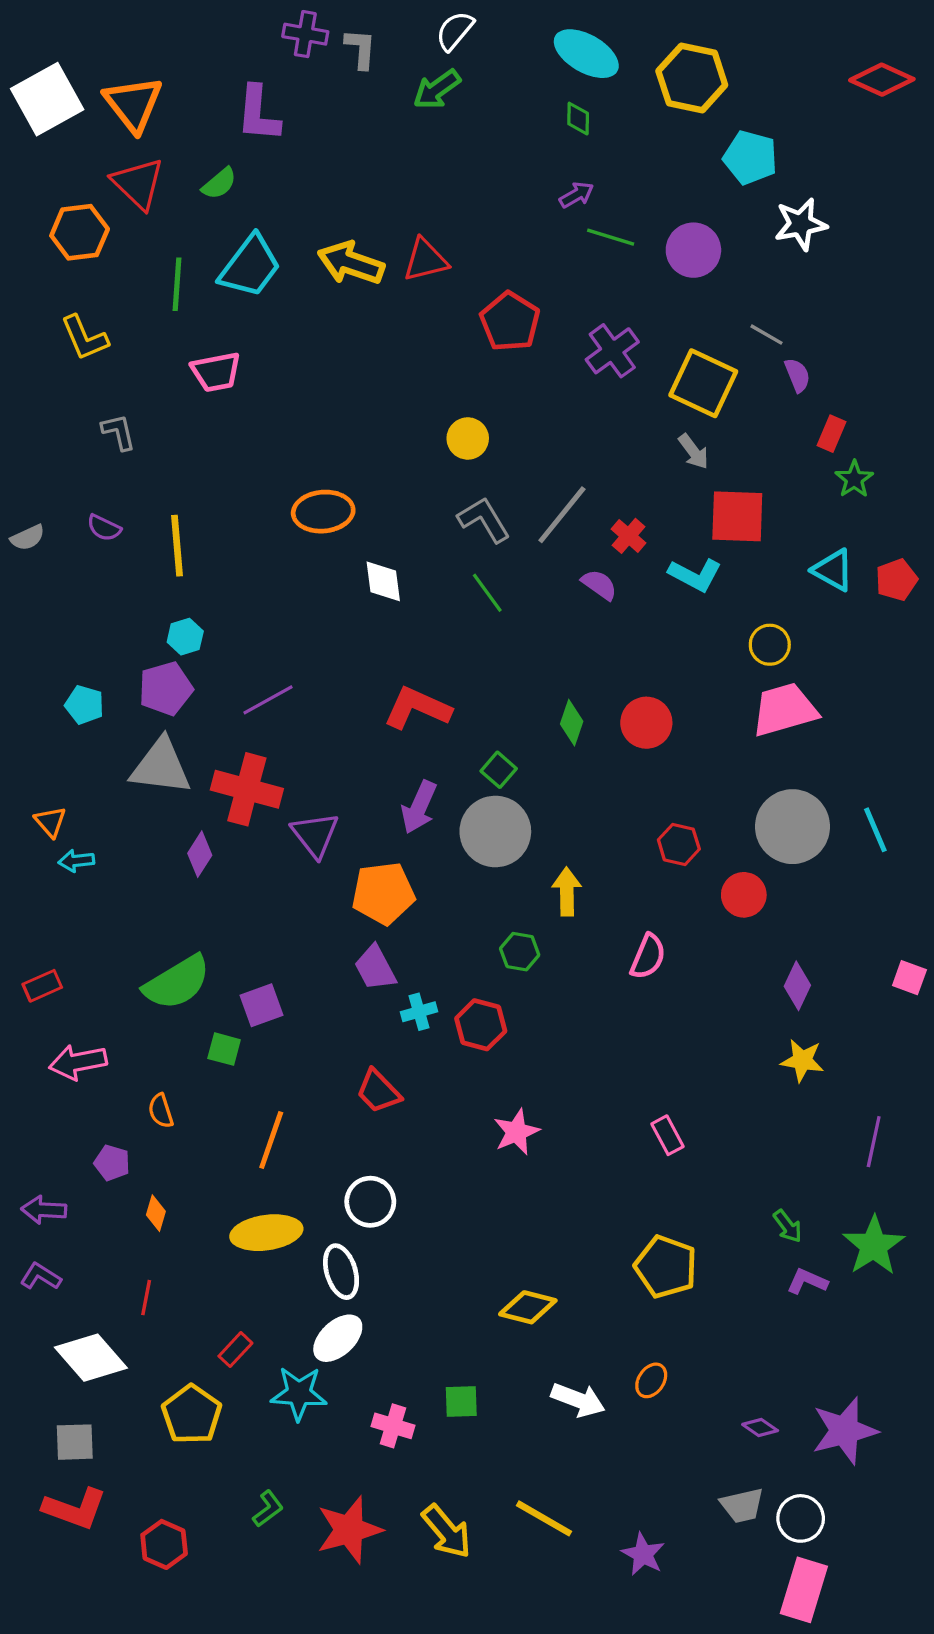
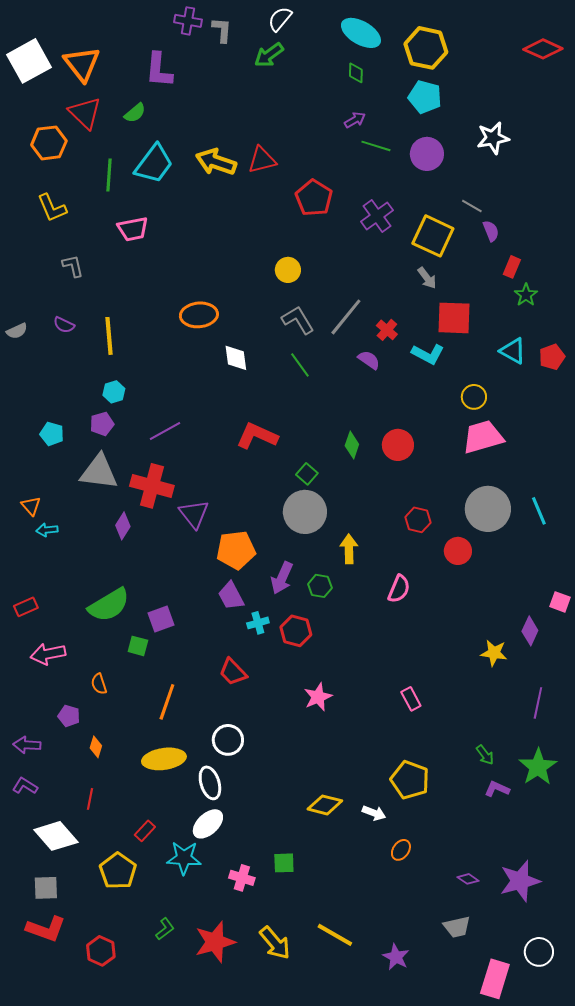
cyan pentagon: (750, 158) -> (425, 97), moved
purple pentagon: (166, 689) -> (102, 424), size x0.7
purple arrow: (419, 807) -> (282, 578), moved
purple diamond: (797, 986) -> (530, 631), moved
white arrow: (578, 1400) -> (374, 813), moved, size x0.7
white circle: (801, 1518) -> (539, 952), moved

